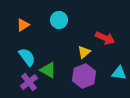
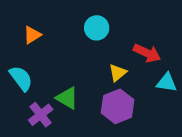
cyan circle: (59, 20) -> (97, 28), moved
cyan semicircle: (27, 57) -> (21, 78), moved
cyan triangle: (119, 73) -> (167, 83), moved

